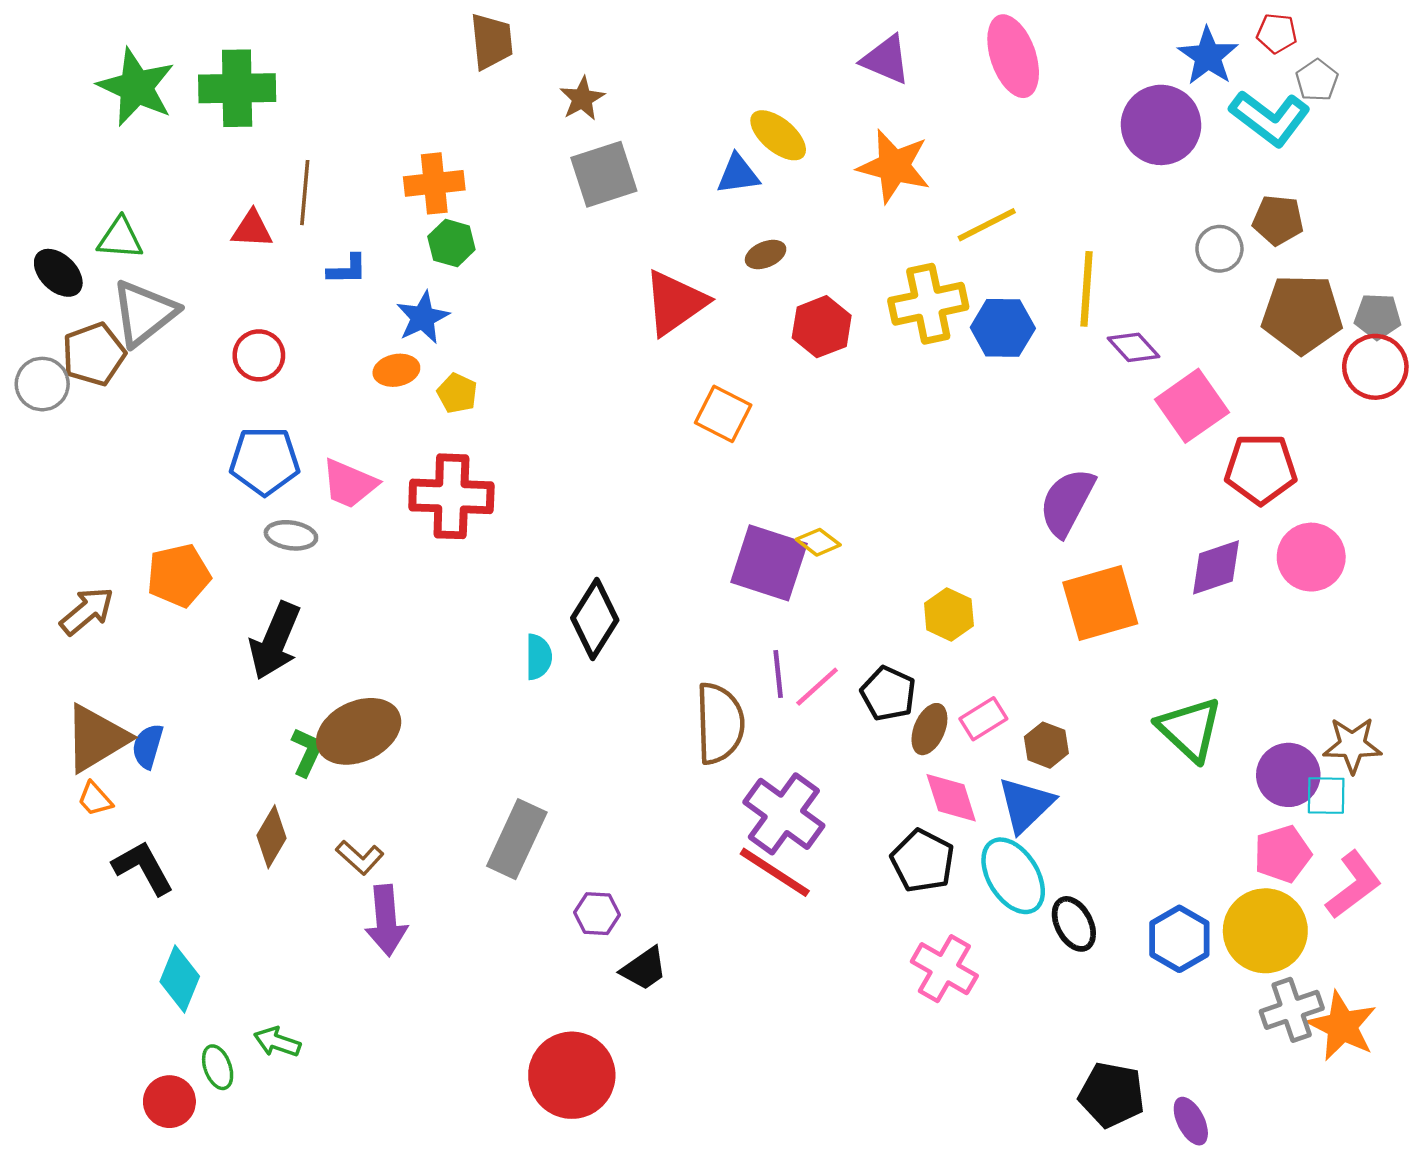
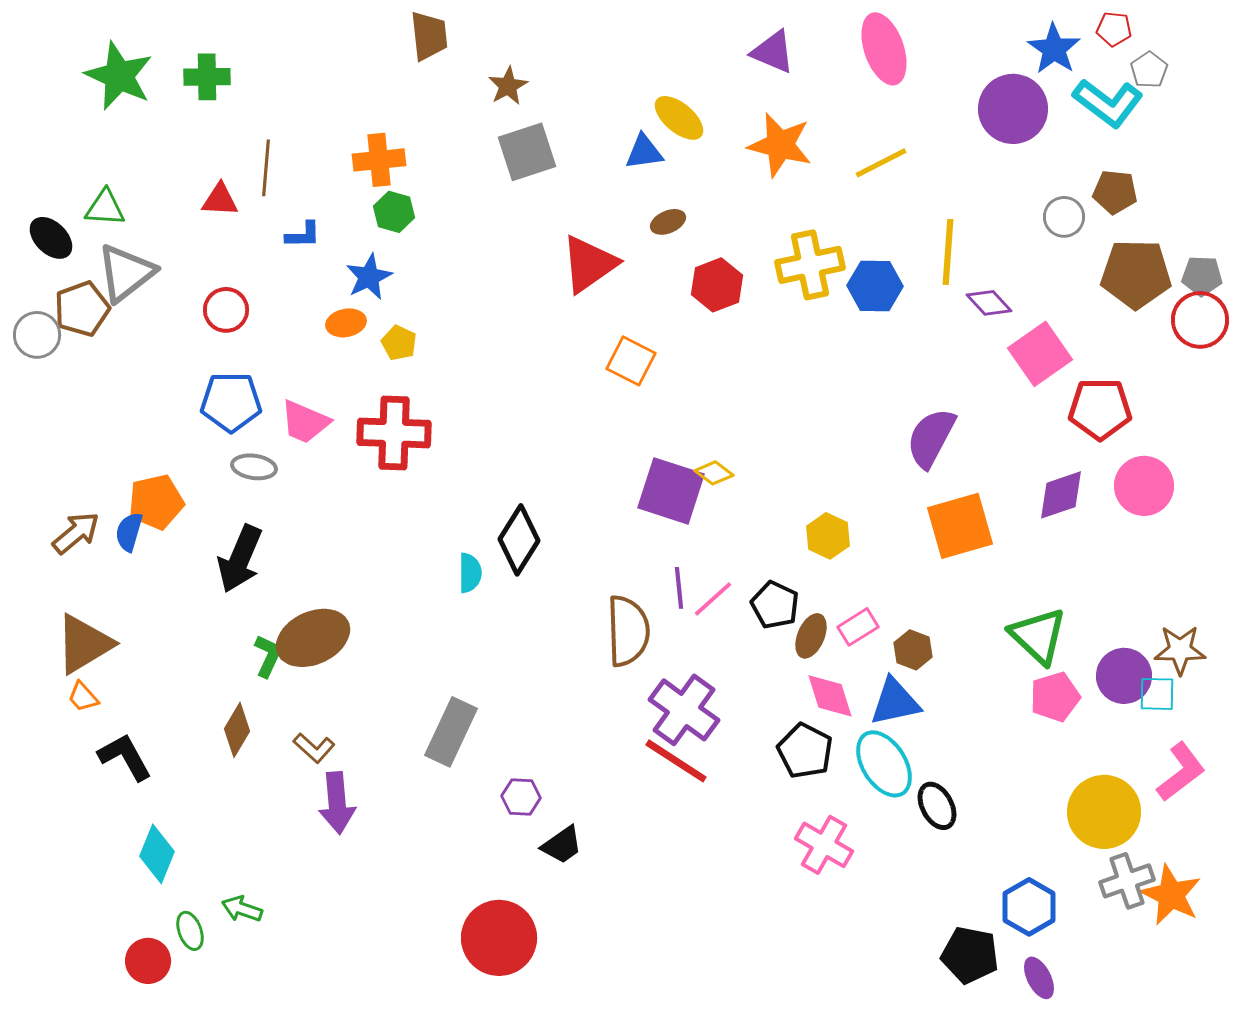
green cross: (237, 88) -> (207, 77), size x0.7
yellow line: (987, 225) -> (881, 163), moved
blue semicircle: (148, 746) -> (129, 532), moved
blue triangle: (1026, 805) -> (895, 702), turned 32
pink pentagon: (1283, 854) -> (1055, 697), moved
blue hexagon: (1179, 939) -> (1029, 907), moved

